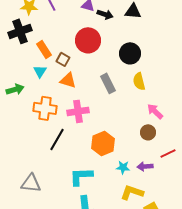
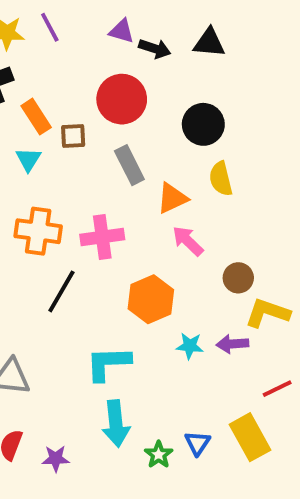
brown square: (63, 59) -> (73, 136), turned -32
orange triangle: (68, 80) -> (172, 198), moved, turned -42
gray rectangle: (108, 83) -> (129, 165), moved
pink arrow: (155, 111) -> (188, 241), moved
red line: (168, 153) -> (277, 389), moved
yellow L-shape: (132, 192) -> (267, 313), moved

